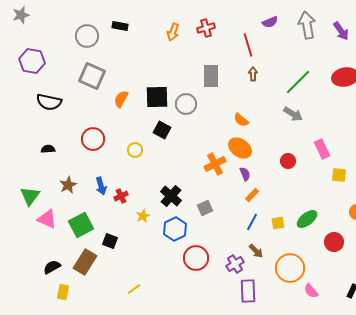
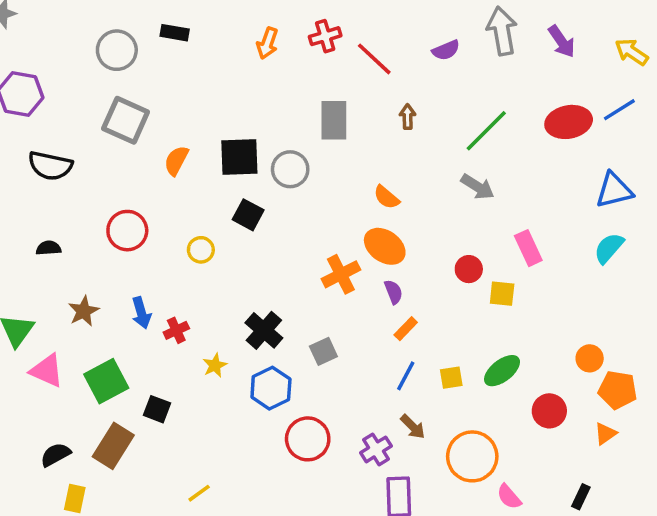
purple semicircle: (270, 22) -> (446, 50), moved
red line: (248, 45) -> (374, 59), moved, turned -30
yellow square: (339, 175) -> (502, 294), moved

